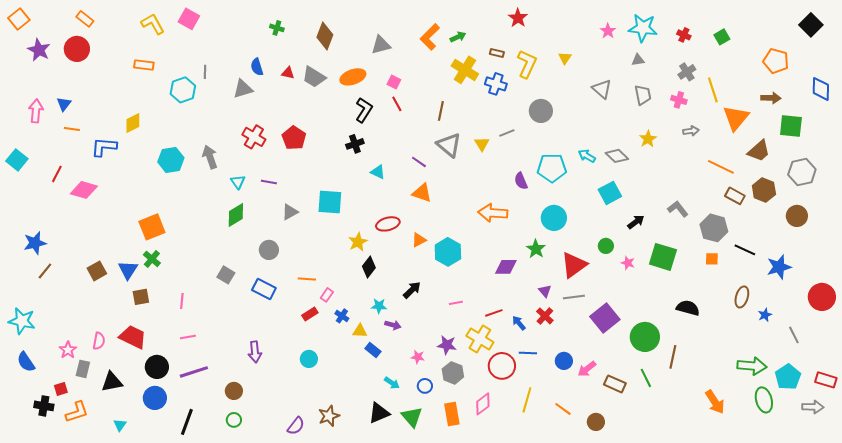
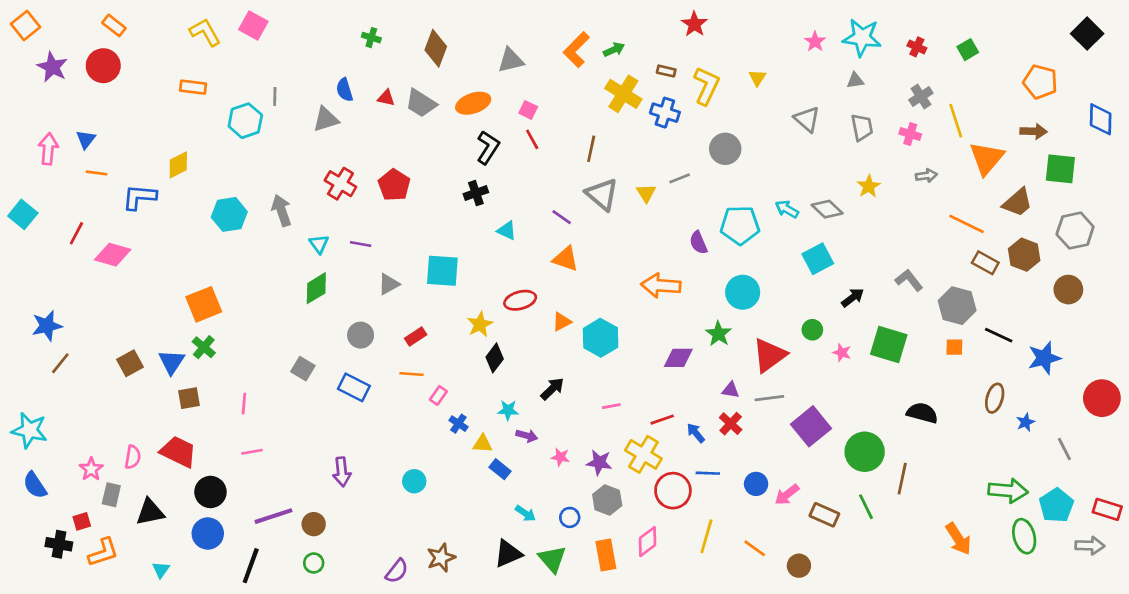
purple triangle: (545, 291) -> (731, 390), turned -40
red rectangle: (310, 314) -> (416, 336), moved
pink star: (418, 357) -> (560, 457), moved
purple line: (194, 372) -> (273, 516), moved

